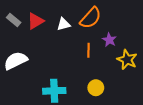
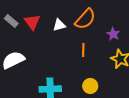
red triangle: (35, 21) -> (32, 22), turned -36
purple star: (109, 40) -> (113, 34), moved

